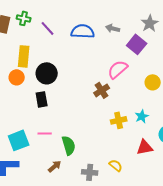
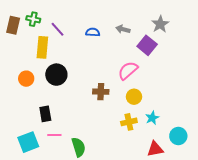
blue semicircle: (83, 31) -> (93, 32), size x0.6
yellow rectangle: (24, 56) -> (42, 47), moved
yellow circle: (153, 82) -> (134, 97), moved
brown cross: (102, 90) -> (101, 92), moved, turned 35
black rectangle: (42, 99) -> (45, 114), moved

